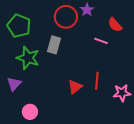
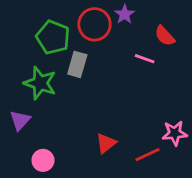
green pentagon: (19, 26) -> (53, 37), moved
red line: (97, 81) -> (147, 155), moved, turned 60
red triangle: (75, 87) -> (106, 143), moved

